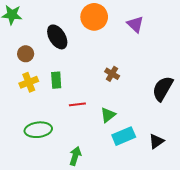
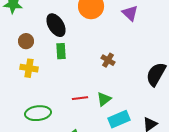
green rectangle: (56, 80) -> (61, 51), moved
yellow cross: (29, 82) -> (29, 68), turned 30
red line: (77, 104) -> (80, 98), moved

